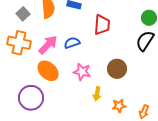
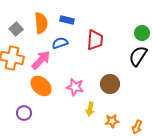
blue semicircle: (72, 43) -> (60, 43), moved
purple circle: (31, 98) -> (24, 113), size x0.6

